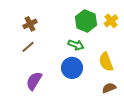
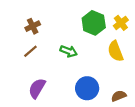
green arrow: (76, 45) -> (69, 51), moved
yellow semicircle: (106, 62) -> (115, 51), moved
blue circle: (72, 68) -> (87, 88), moved

